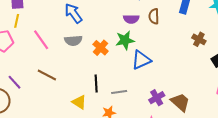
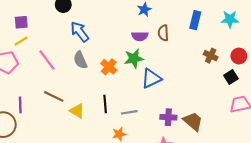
yellow line: (17, 21) -> (21, 41), turned 48
gray semicircle: (73, 41) -> (80, 60), turned 72
purple line: (14, 82) -> (20, 105), turned 42
purple cross: (157, 98) -> (168, 117), turned 35
yellow triangle: (79, 102) -> (77, 111), moved

